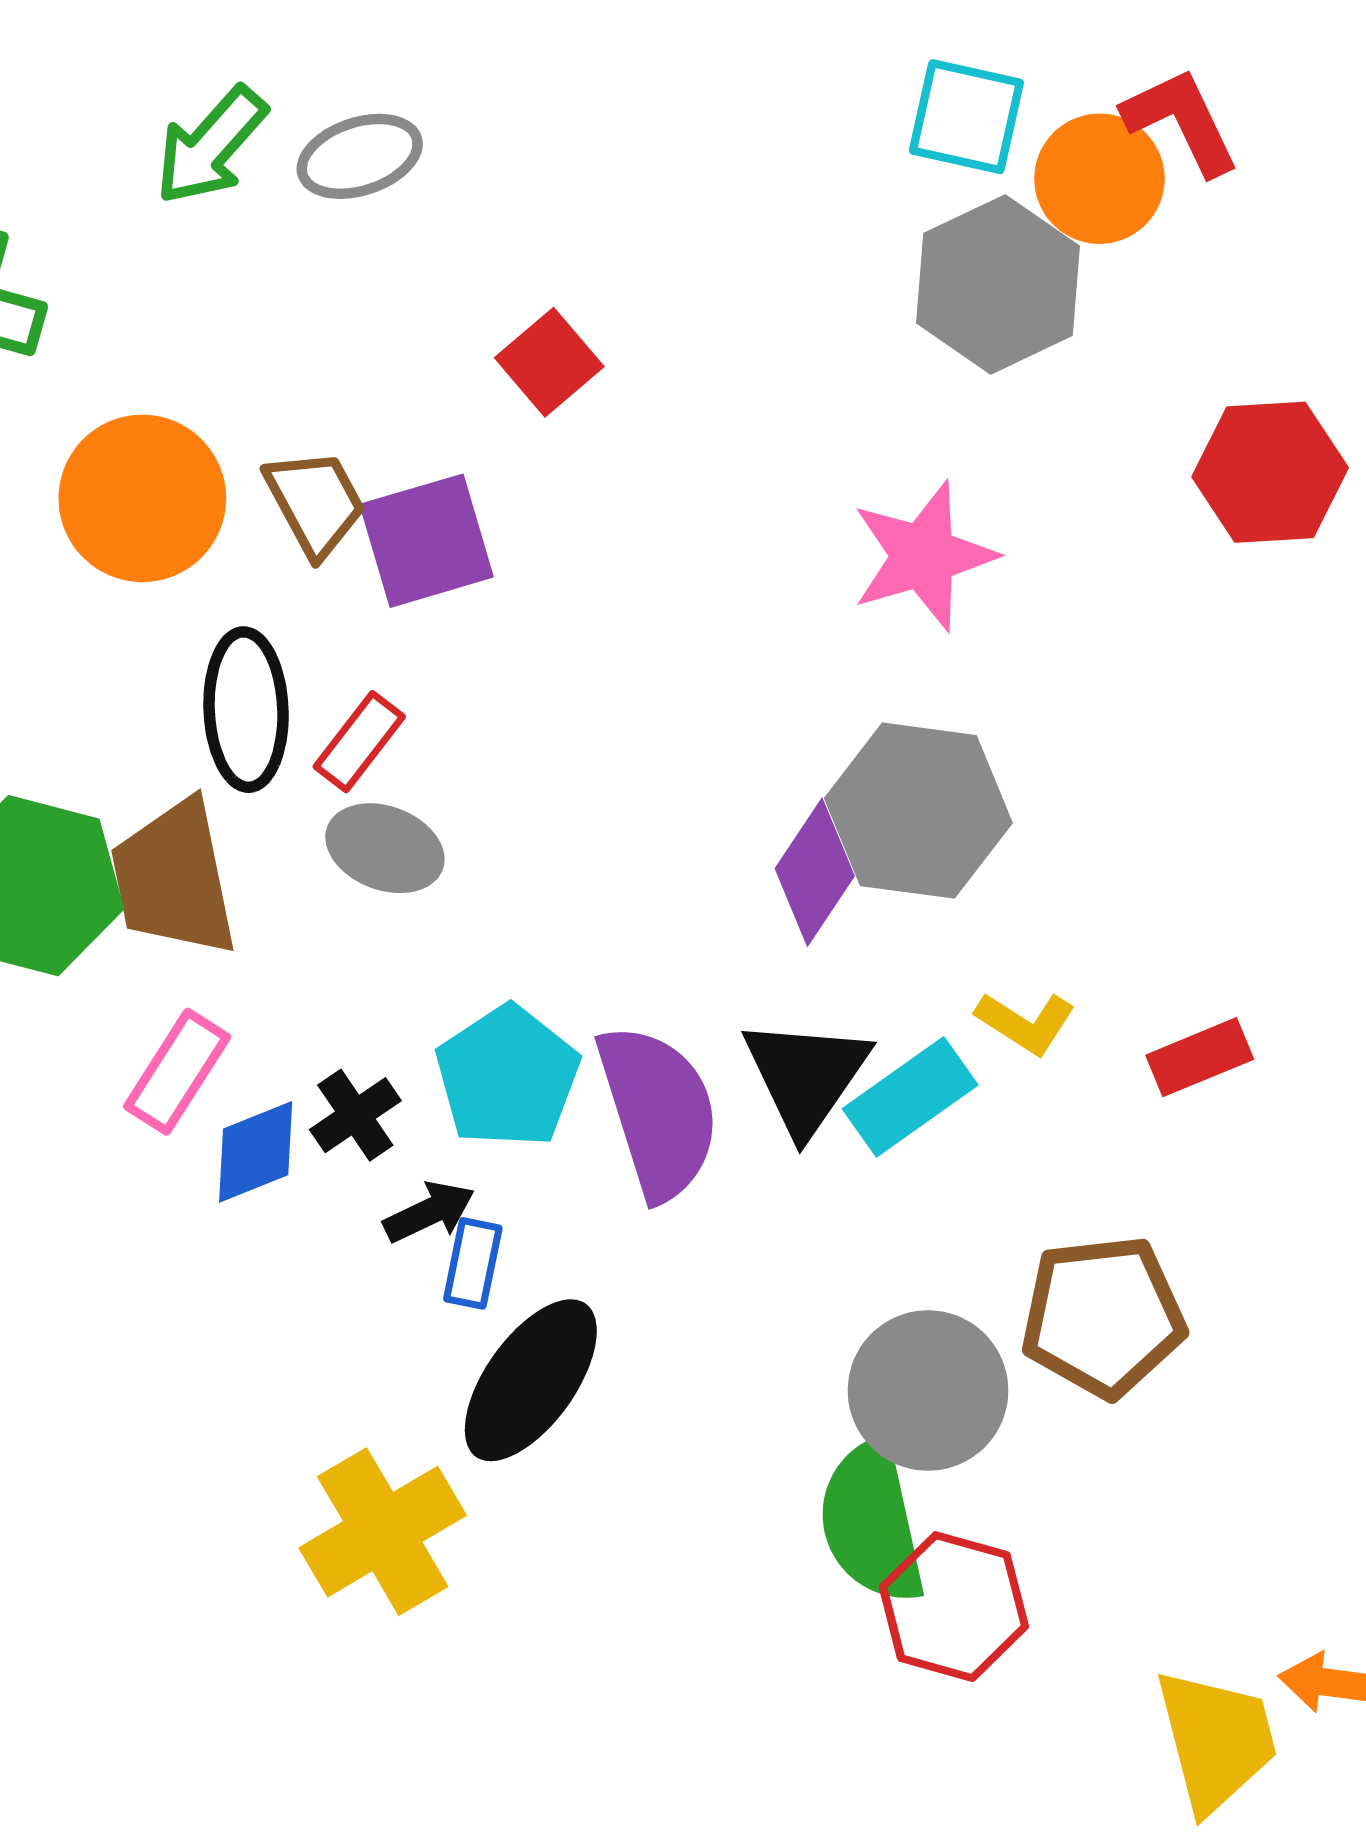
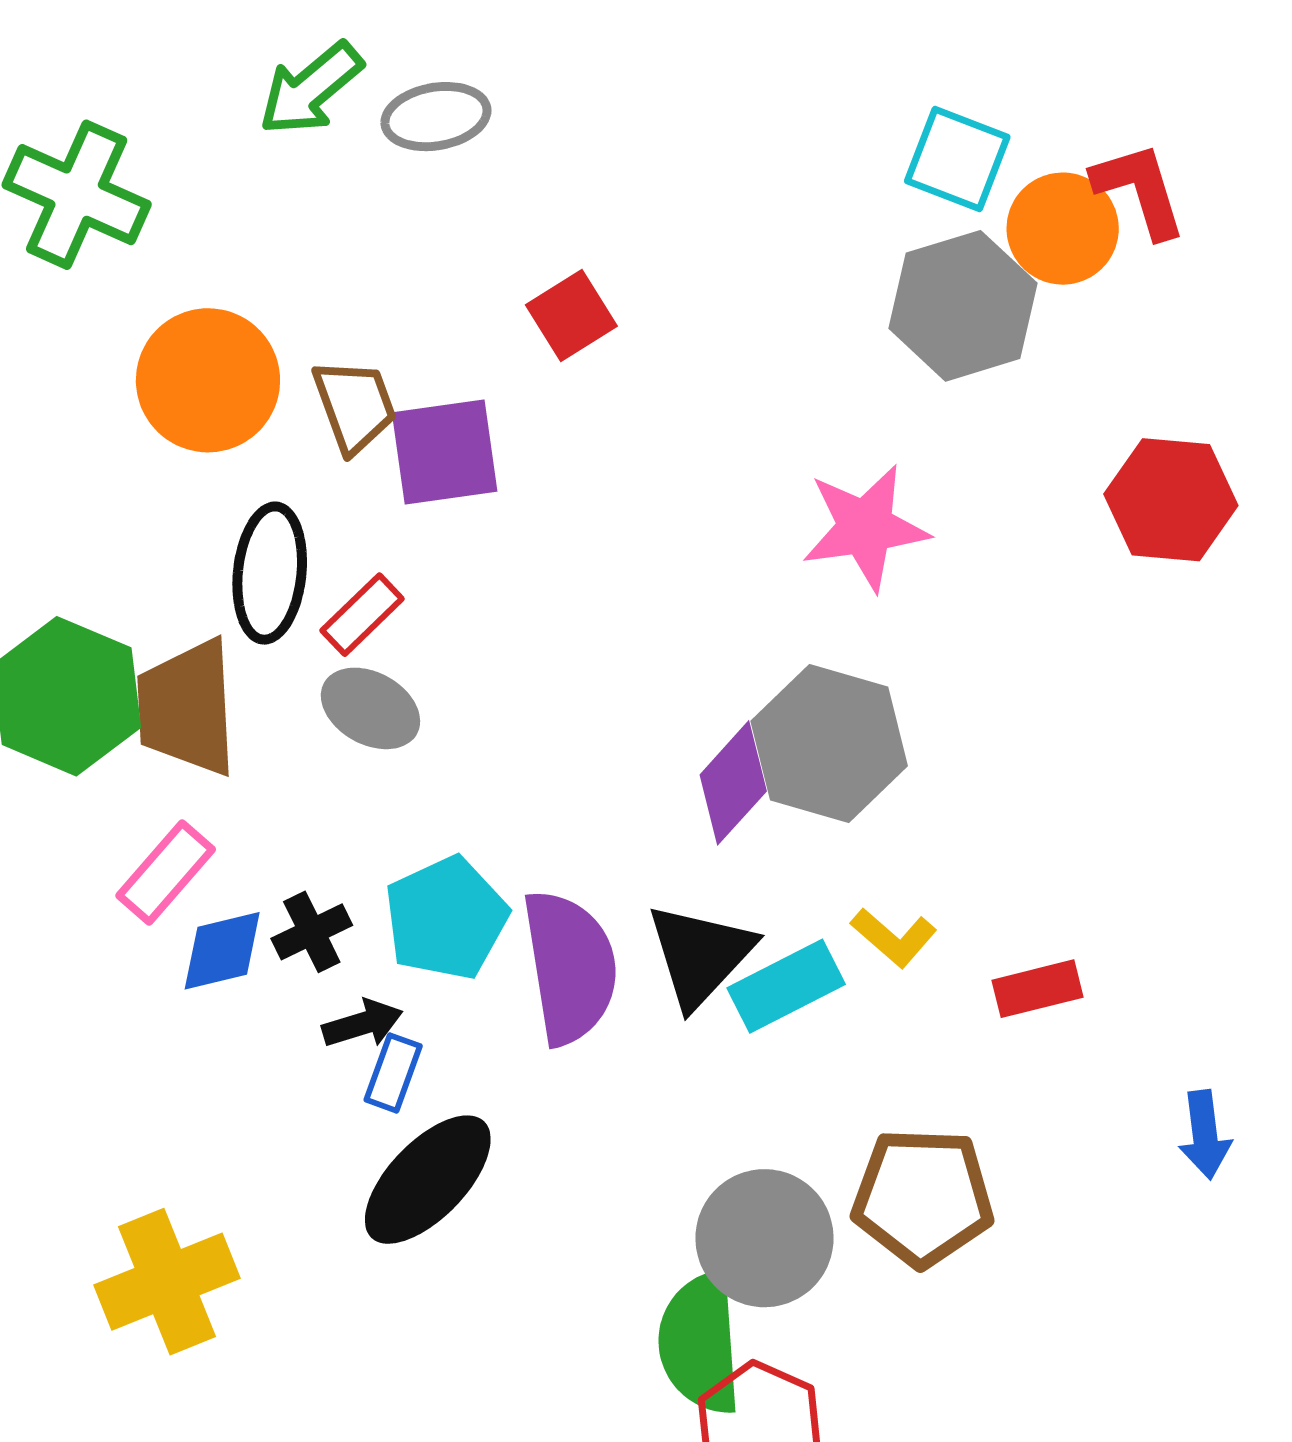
yellow cross: (383, 1532) -> (167, 1282), moved

